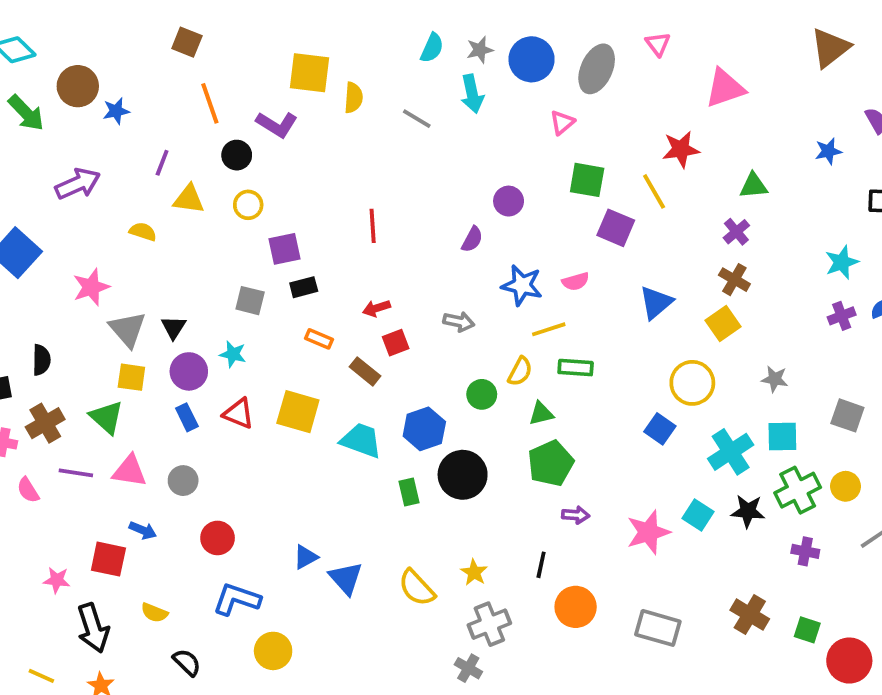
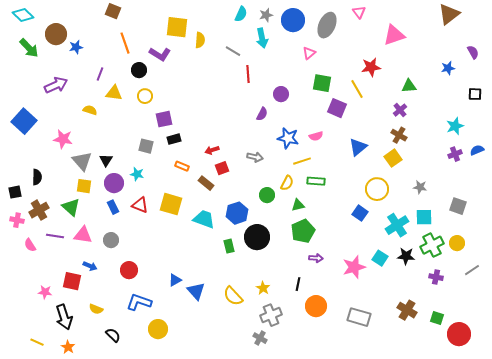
red line: (373, 226) -> (248, 74), moved
pink star: (91, 287) -> (63, 139), turned 30

